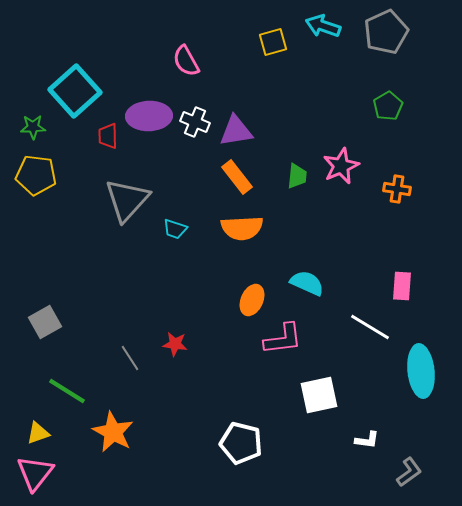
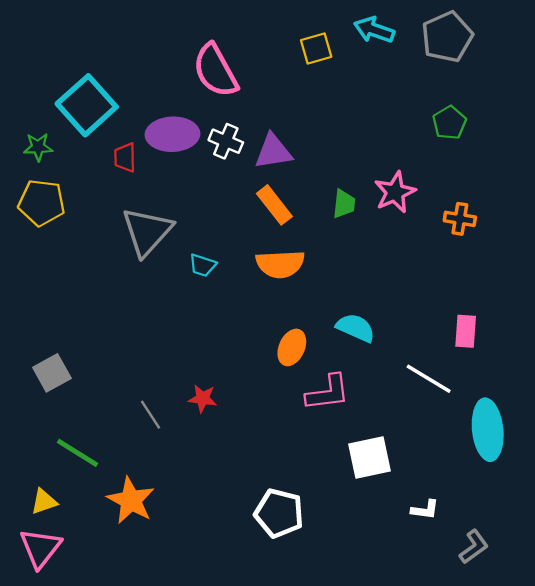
pink semicircle: (186, 61) -> (215, 71), size x1.5

